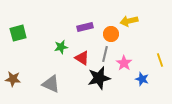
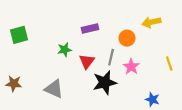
yellow arrow: (129, 21) -> (151, 22), moved
orange circle: (111, 34) -> (127, 38), moved
red triangle: (82, 58) -> (87, 61), turned 35
blue star: (142, 79) -> (152, 99), moved

